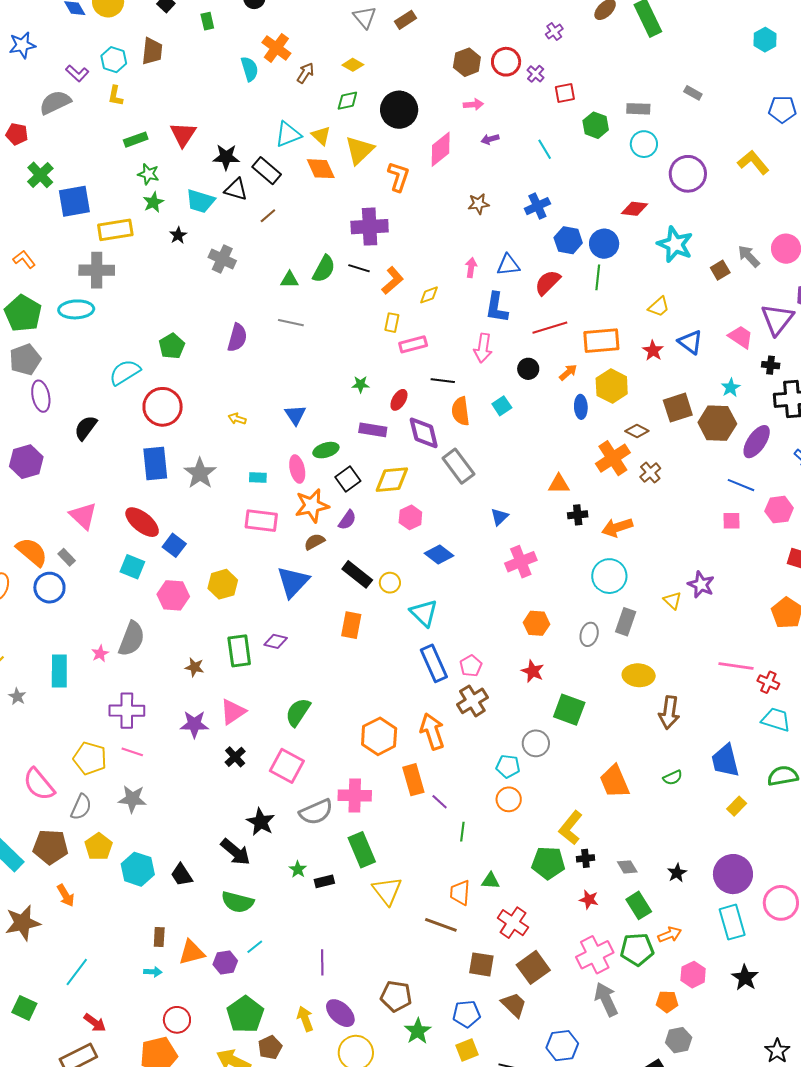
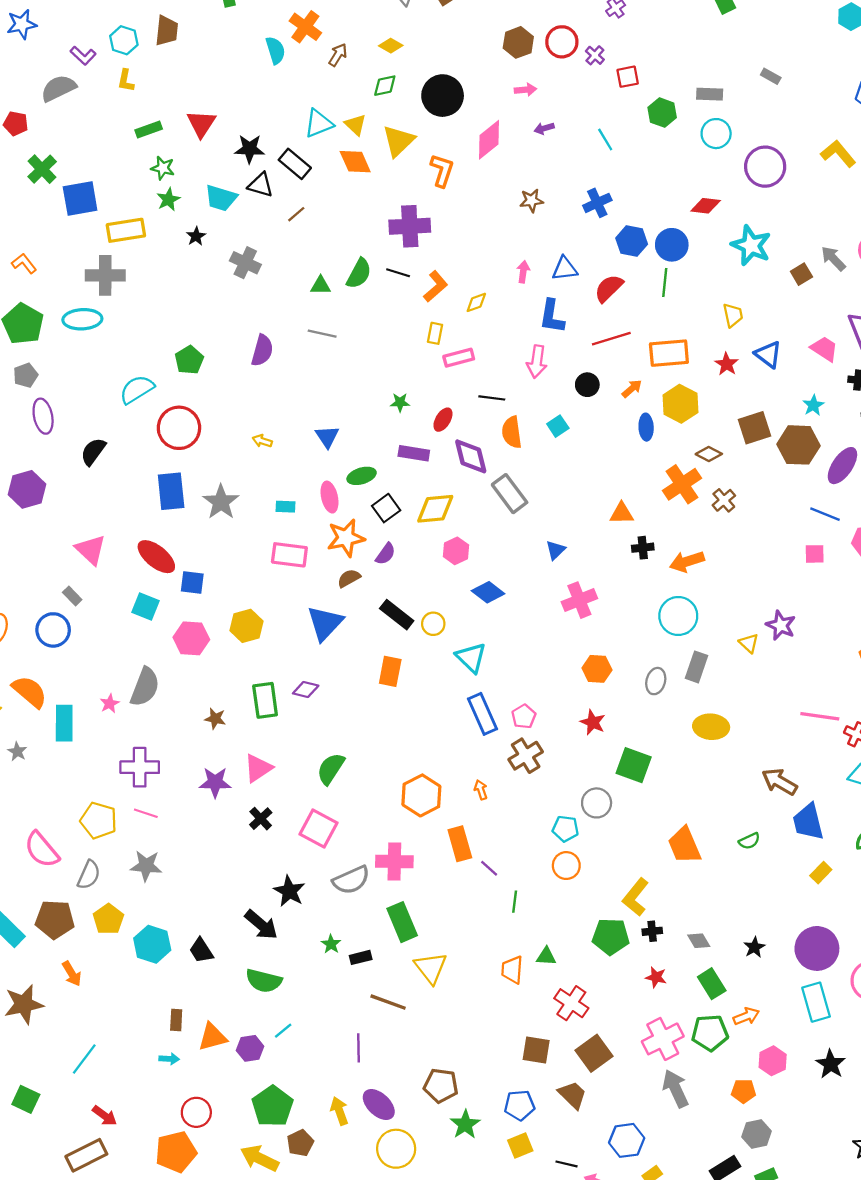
yellow trapezoid: (659, 307) -> (733, 315), turned -60
gray pentagon: (25, 359) -> (26, 375), size x0.7
blue square: (174, 545) -> (192, 583), turned -30
orange semicircle: (32, 552) -> (30, 692), moved
brown arrow: (669, 712) -> (779, 782), moved, turned 112
orange arrow: (432, 731) -> (481, 790), size x0.5
brown line: (441, 925) -> (388, 1002), moved

